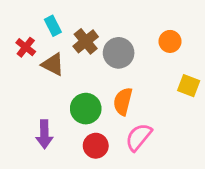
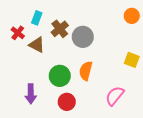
cyan rectangle: (53, 26) -> (37, 18), turned 48
orange circle: (170, 41) -> (132, 16), moved
pink semicircle: (139, 137) -> (115, 96), moved

